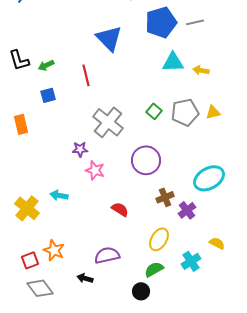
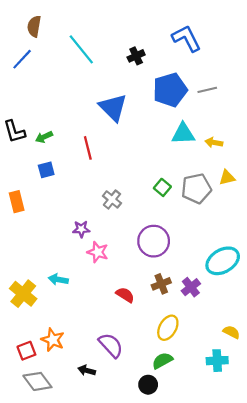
yellow triangle: (213, 112) -> (227, 178), moved
gray cross: (108, 122) -> (112, 199), size x0.6
brown cross: (165, 197) -> (161, 284), moved
purple cross: (187, 210) -> (191, 287), moved
purple semicircle: (107, 255) -> (111, 345), turned 60
cyan cross: (191, 261) -> (217, 361), moved, turned 30

